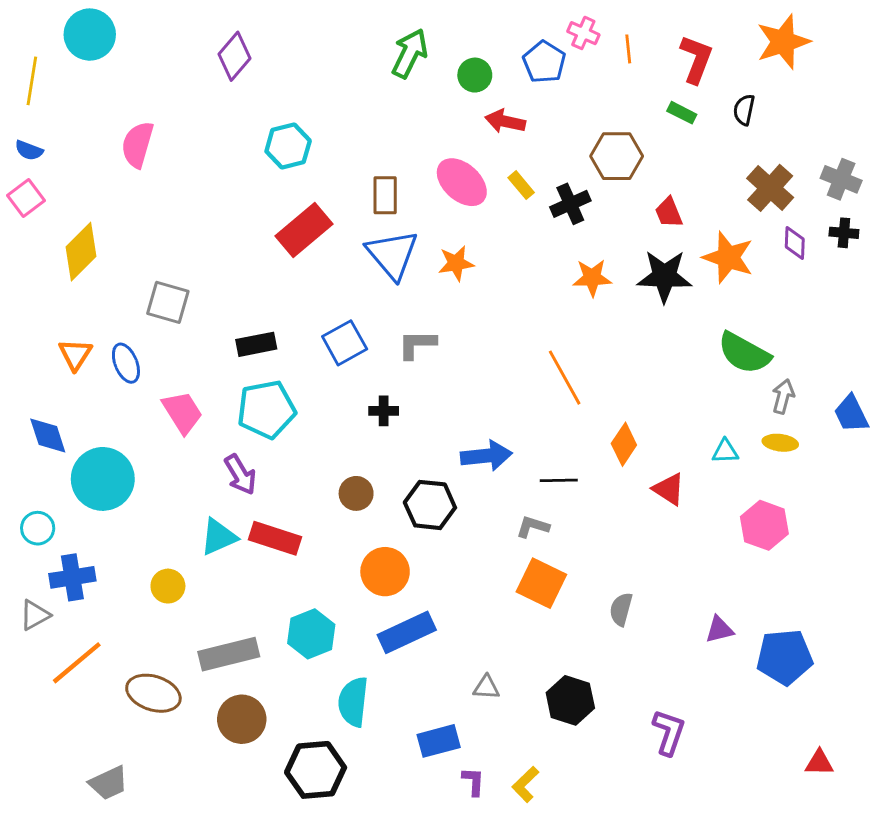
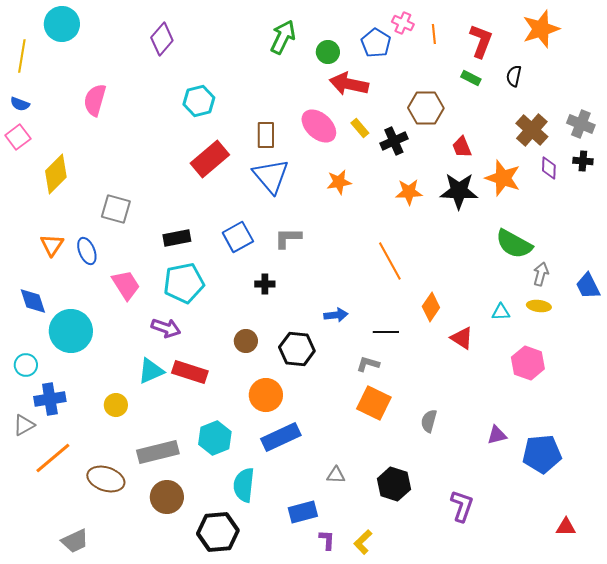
red arrow: (505, 121) -> (349, 84), size x1.4
orange star: (456, 263) -> (339, 182), moved
blue arrow: (486, 456) -> (336, 315), size x0.7
purple arrow: (240, 475) -> (166, 328), turned -40

